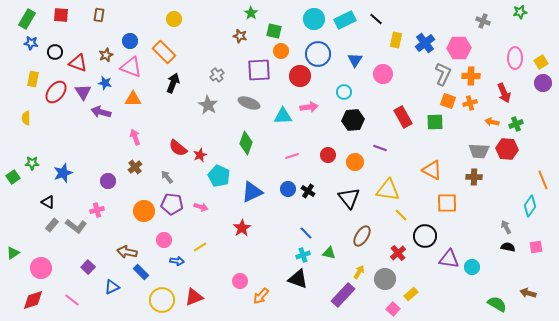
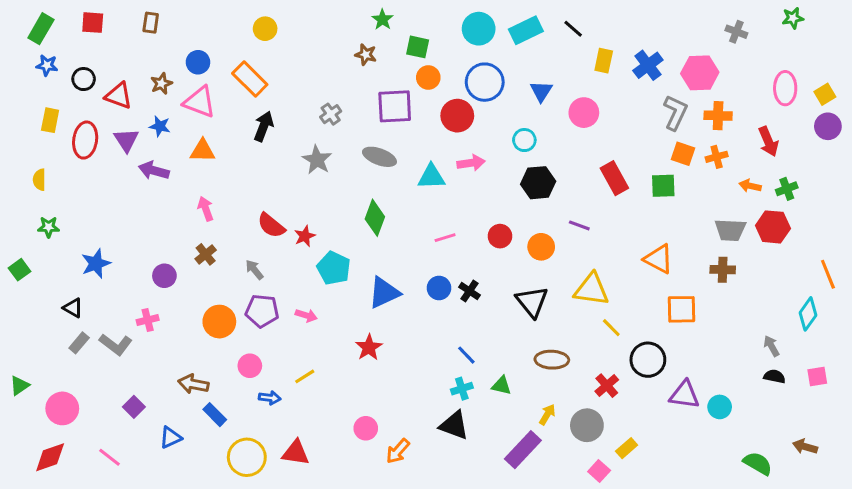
red ellipse: (56, 92) -> (85, 140), turned -30
green star: (32, 163) -> (49, 227), moved
brown ellipse: (362, 236) -> (552, 360), turned 60
red triangle: (194, 297) -> (296, 453), turned 30

